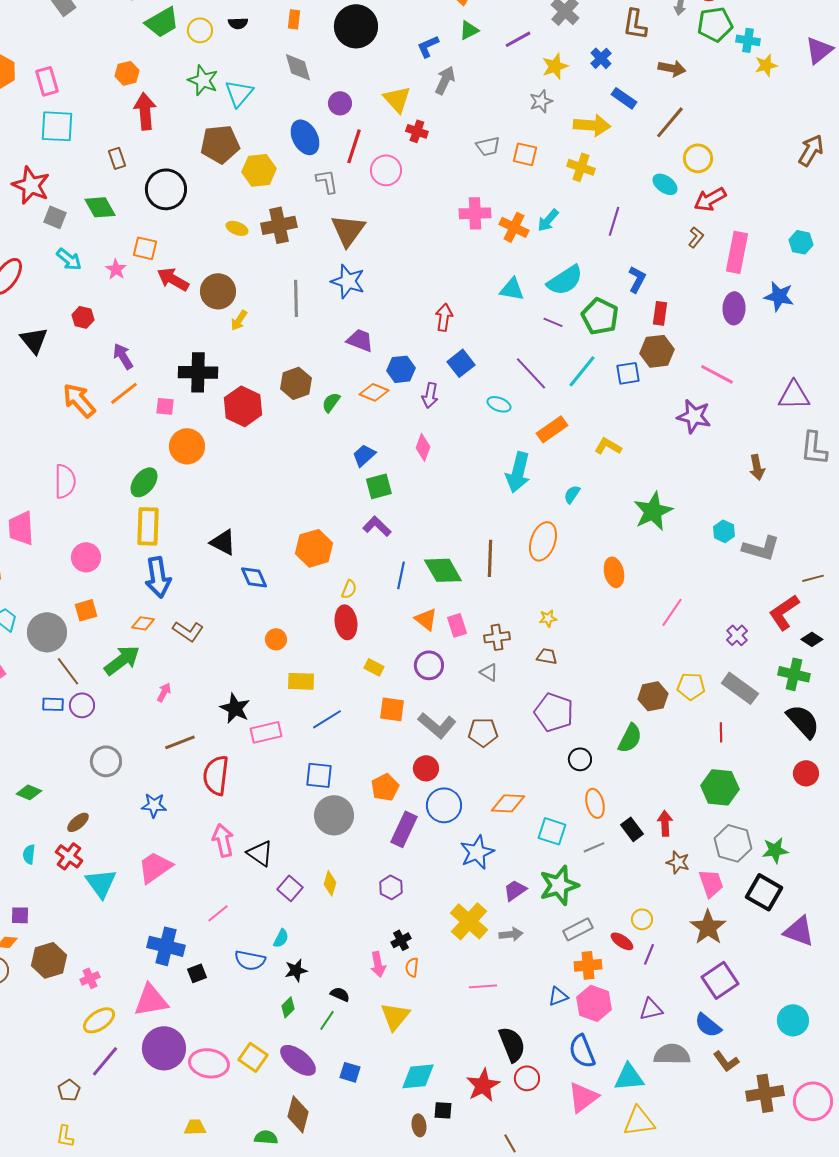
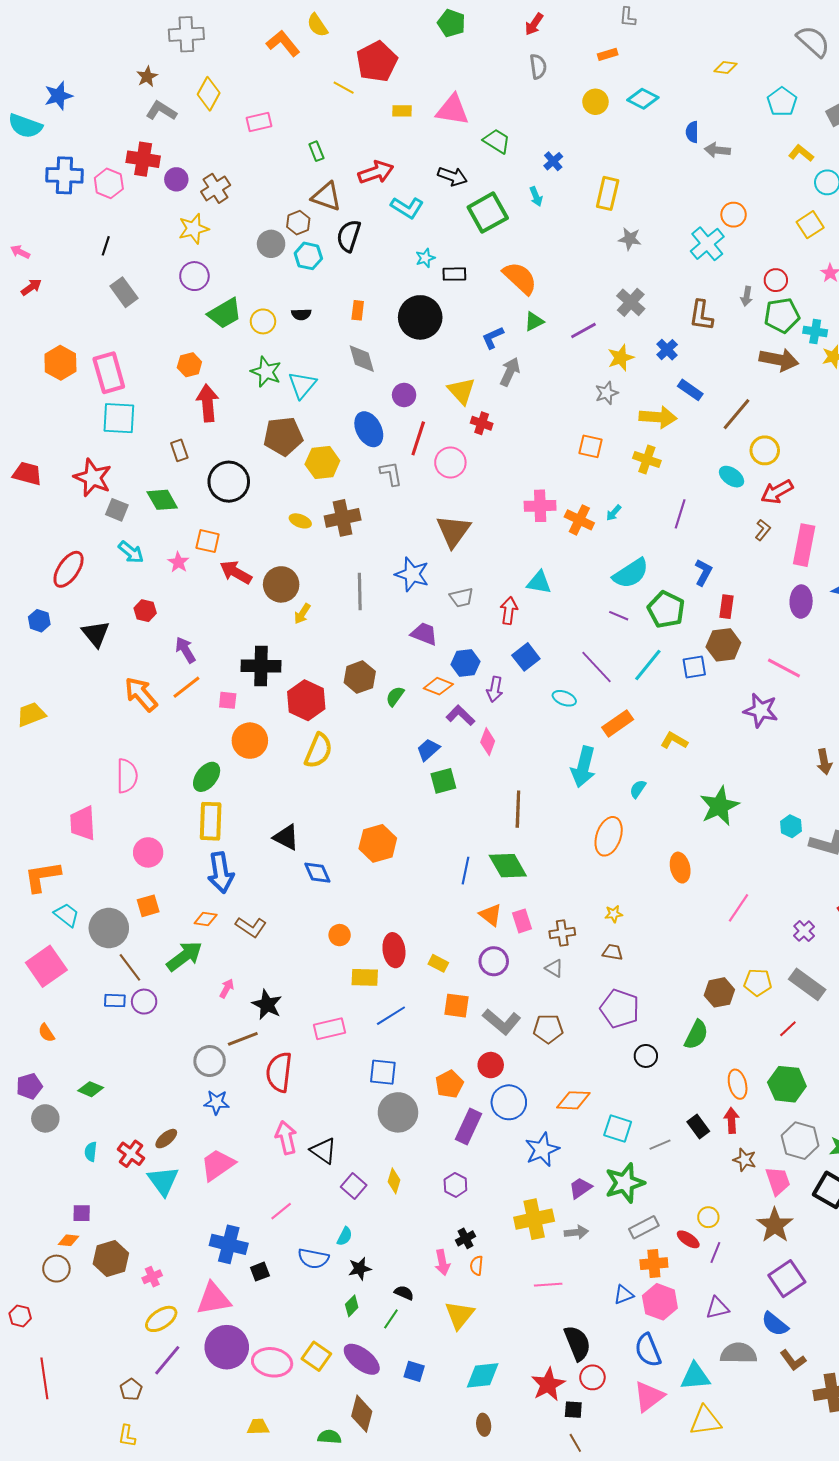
brown arrow: (672, 68) -> (779, 360), moved, size x1.4
pink rectangle: (47, 81) -> (109, 373), size x1.4
gray trapezoid: (488, 146) -> (461, 598), moved
cyan arrow: (548, 220) -> (614, 513), size x0.7
brown triangle: (348, 230) -> (453, 531), moved
cyan triangle: (512, 289) -> (539, 582), moved
purple L-shape: (377, 526) -> (460, 715), moved
brown line: (490, 558) -> (518, 809), moved
yellow semicircle: (349, 589) -> (318, 751), moved, size x1.8
red ellipse: (346, 622) -> (394, 950), moved
black star: (235, 708) -> (267, 1005), moved
red line: (721, 732) -> (788, 1029), turned 48
gray circle: (106, 761) -> (210, 1061), moved
orange ellipse: (595, 803) -> (738, 1084), moved
brown ellipse: (78, 822) -> (166, 1139), moved
yellow cross: (469, 921) -> (534, 1219), turned 36
black square: (443, 1110) -> (573, 1410), moved

